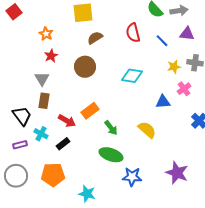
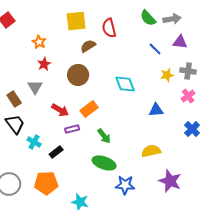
red semicircle: (133, 33) -> (109, 28), moved
cyan diamond: (132, 76) -> (125, 84), turned 60
pink cross: (184, 89) -> (188, 96), moved
brown rectangle: (44, 101) -> (14, 99), moved, turned -42
orange rectangle: (90, 111) -> (89, 109), moved
red arrow: (67, 121) -> (60, 110), moved
yellow semicircle: (147, 130) -> (151, 151), moved, turned -54
purple rectangle: (20, 145) -> (72, 129), moved

